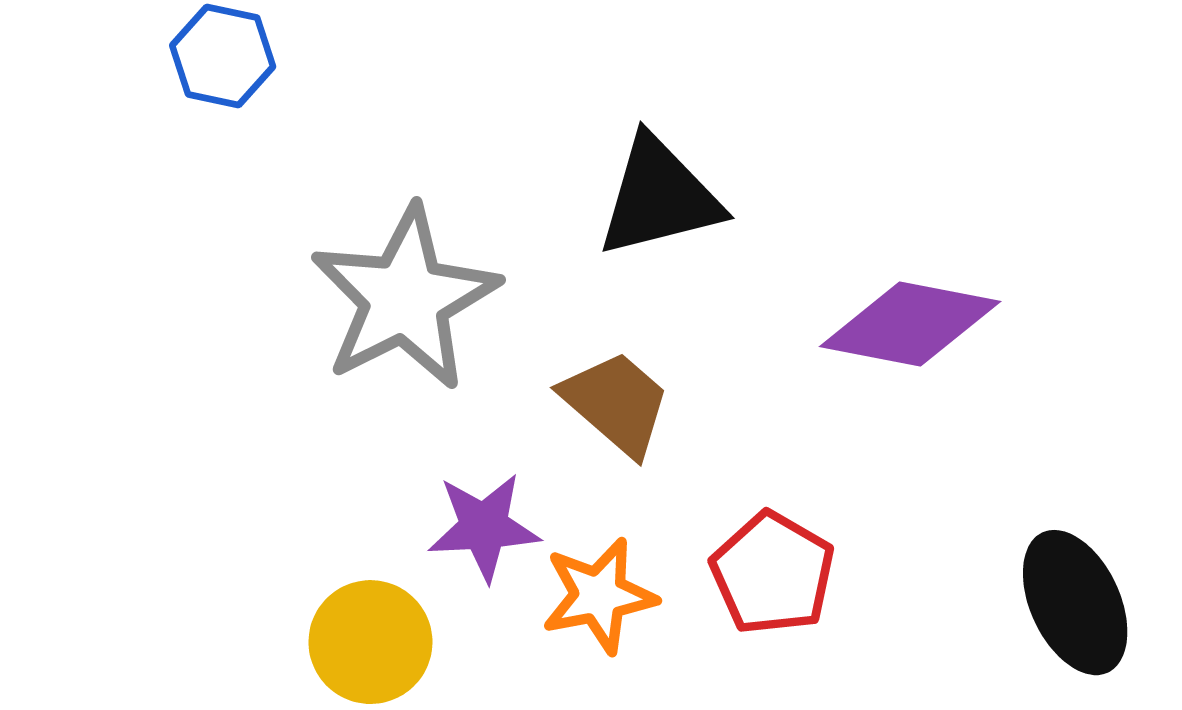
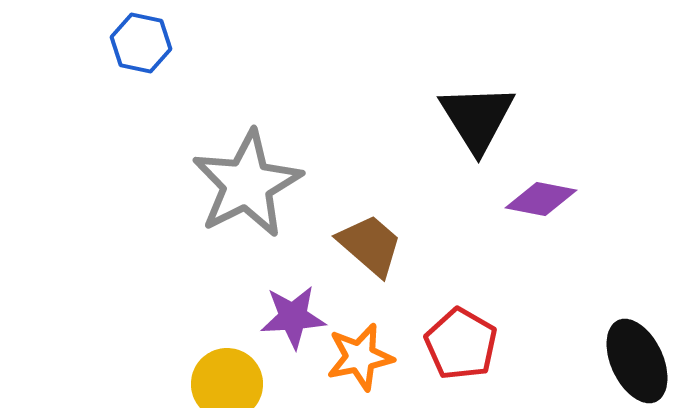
black triangle: (659, 197) -> (477, 118), moved, turned -48
purple diamond: (910, 324) -> (541, 199), size x0.7

